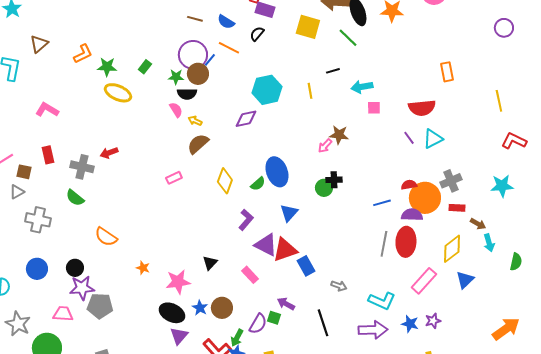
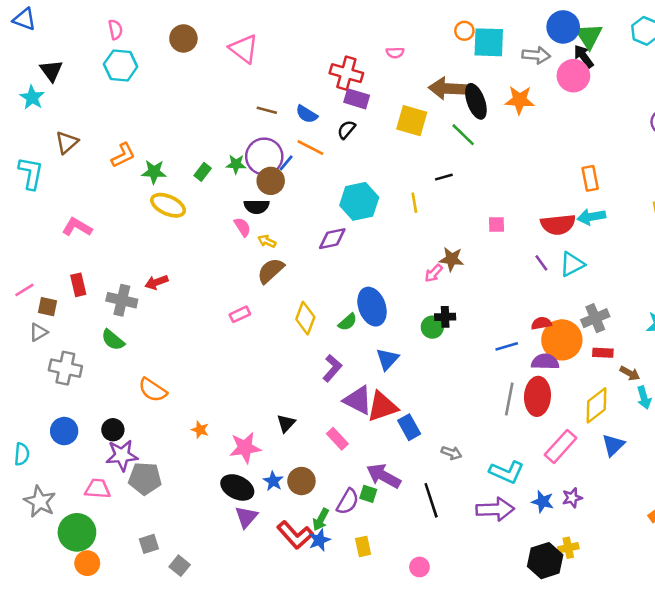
green star: (176, 77) -> (236, 164), moved
cyan arrow: (362, 87) -> (591, 217), moved
purple arrow: (286, 304) -> (384, 476), size x1.5

